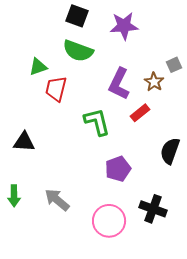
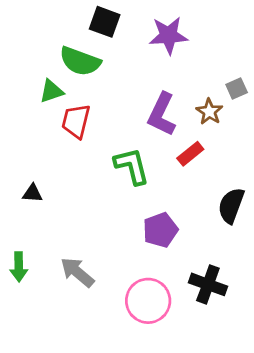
green semicircle: (78, 51) -> (80, 61), moved
black triangle: (24, 142) -> (32, 193), size x0.7

